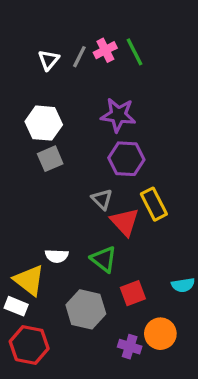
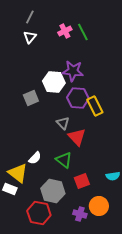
gray line: (79, 57) -> (30, 17), moved
white hexagon: (44, 123) -> (54, 82), moved
yellow rectangle: (154, 204) -> (95, 106), moved
white semicircle: (57, 256) -> (35, 158), turned -48
red hexagon: (29, 345) -> (39, 213), moved

